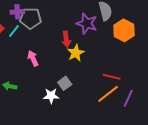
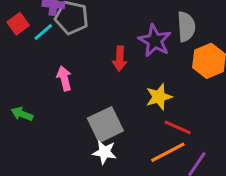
yellow star: (76, 53) -> (159, 97), moved
gray square: (65, 83) -> (105, 125), size x1.6
white star: (51, 96) -> (104, 152), moved

